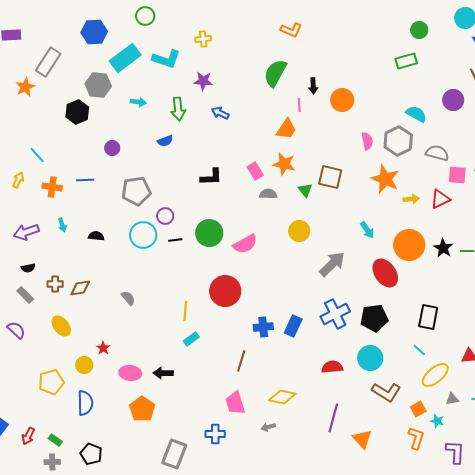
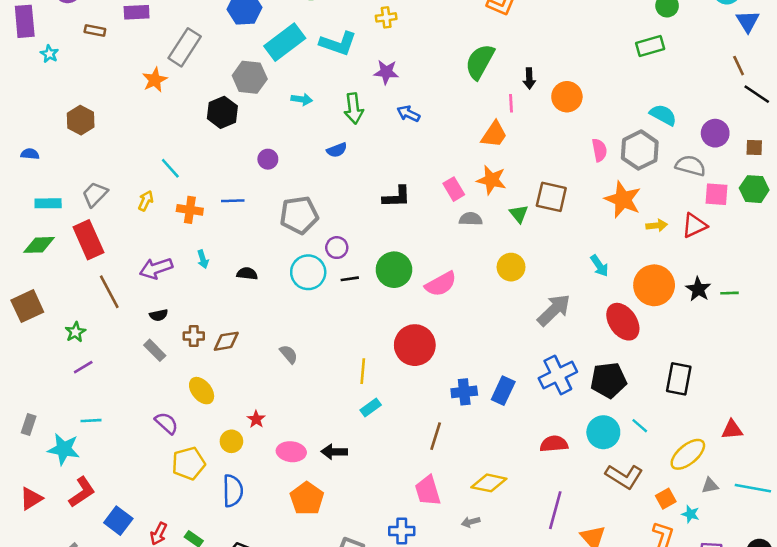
purple circle: (453, 100) -> (715, 133), moved
purple semicircle: (16, 330) -> (166, 423), moved
cyan line: (419, 350) -> (640, 426), moved

